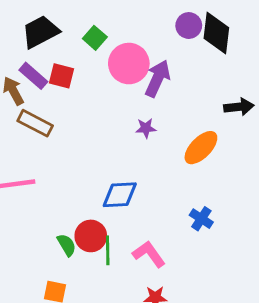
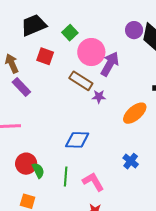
purple rectangle: (33, 76) -> (21, 87), moved
brown rectangle: (35, 123) -> (81, 81), moved
red circle: (91, 236) -> (26, 164), moved

